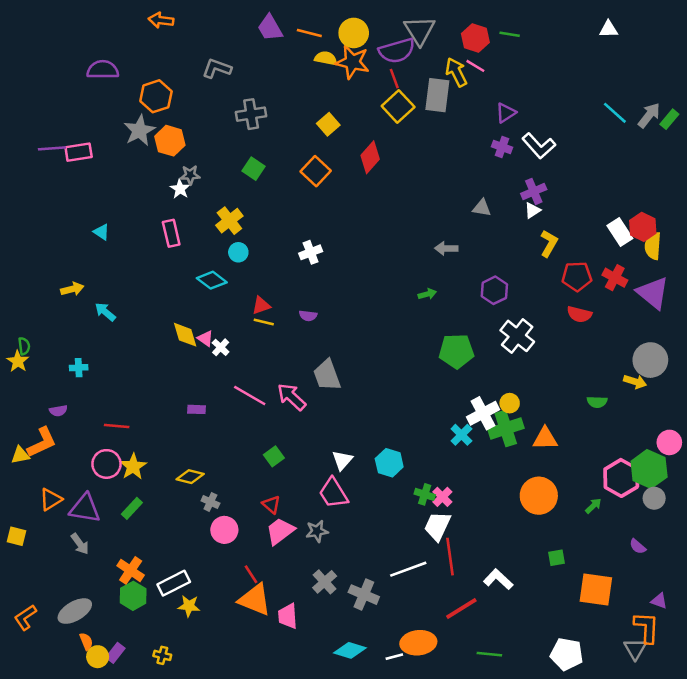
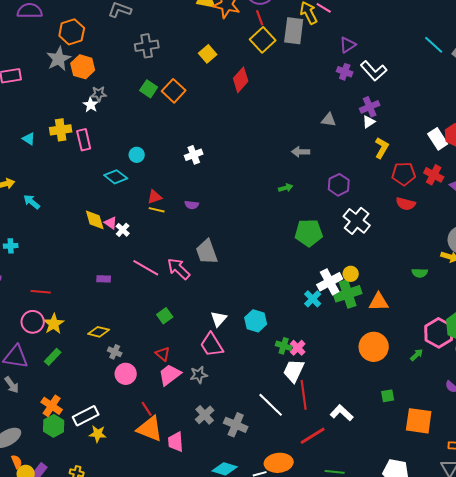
orange square: (316, 171) -> (174, 91), moved
yellow cross: (229, 221) -> (61, 130), moved, turned 30
white line: (408, 569) -> (271, 405), turned 64

